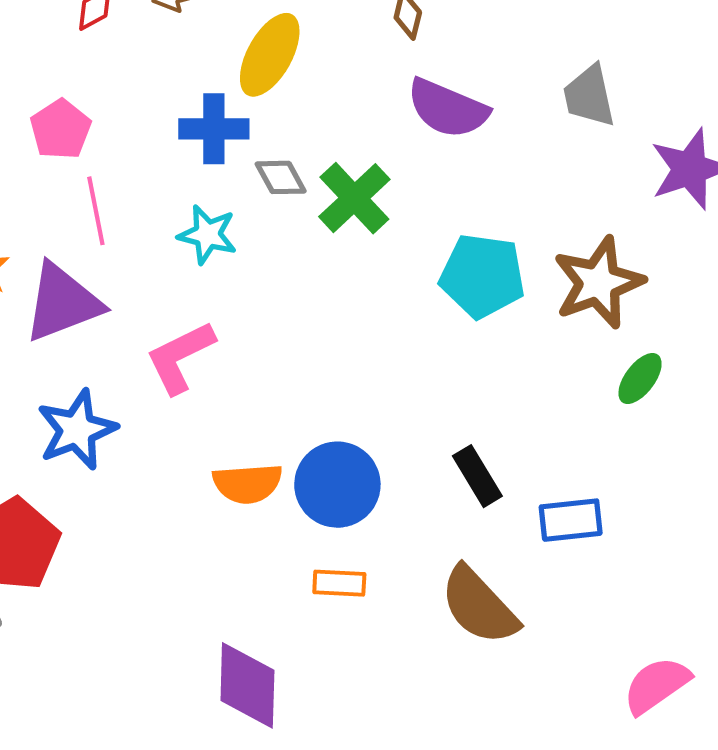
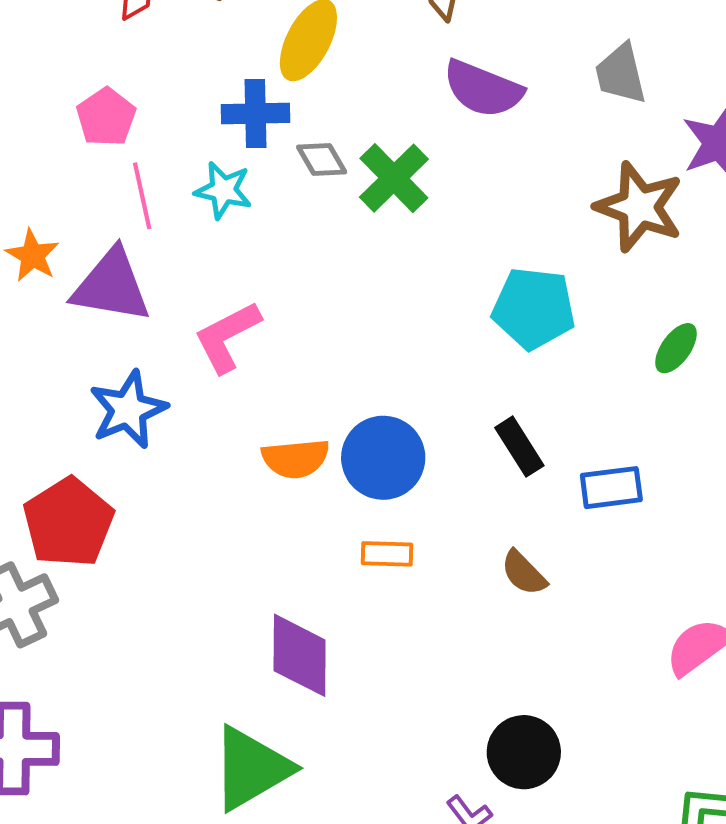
cyan star: (207, 235) -> (223, 190), moved
cyan pentagon: (482, 276) -> (534, 308), moved
brown star: (598, 283) -> (639, 207), moved, turned -30
purple triangle: (62, 302) -> (111, 286), turned 32
brown semicircle: (479, 606) -> (524, 573), size x0.6

